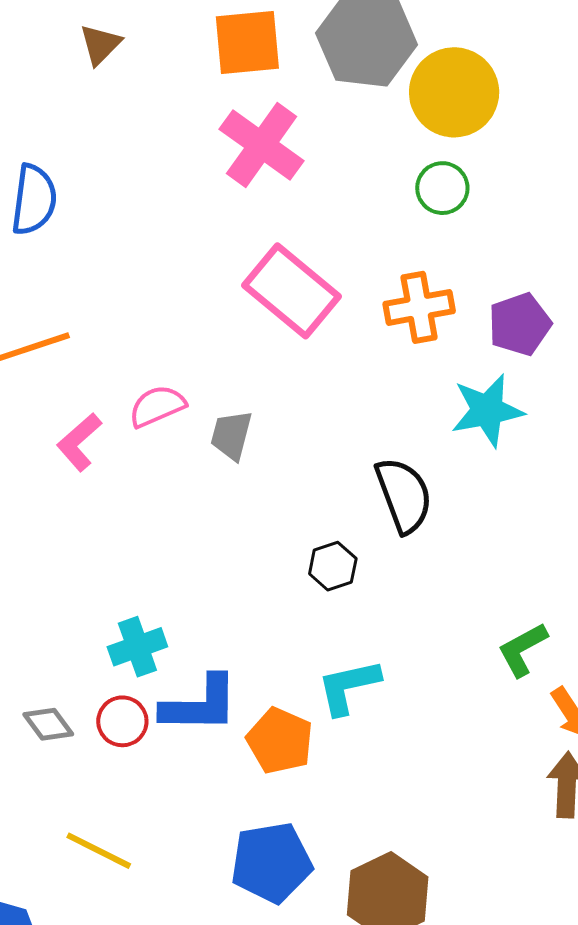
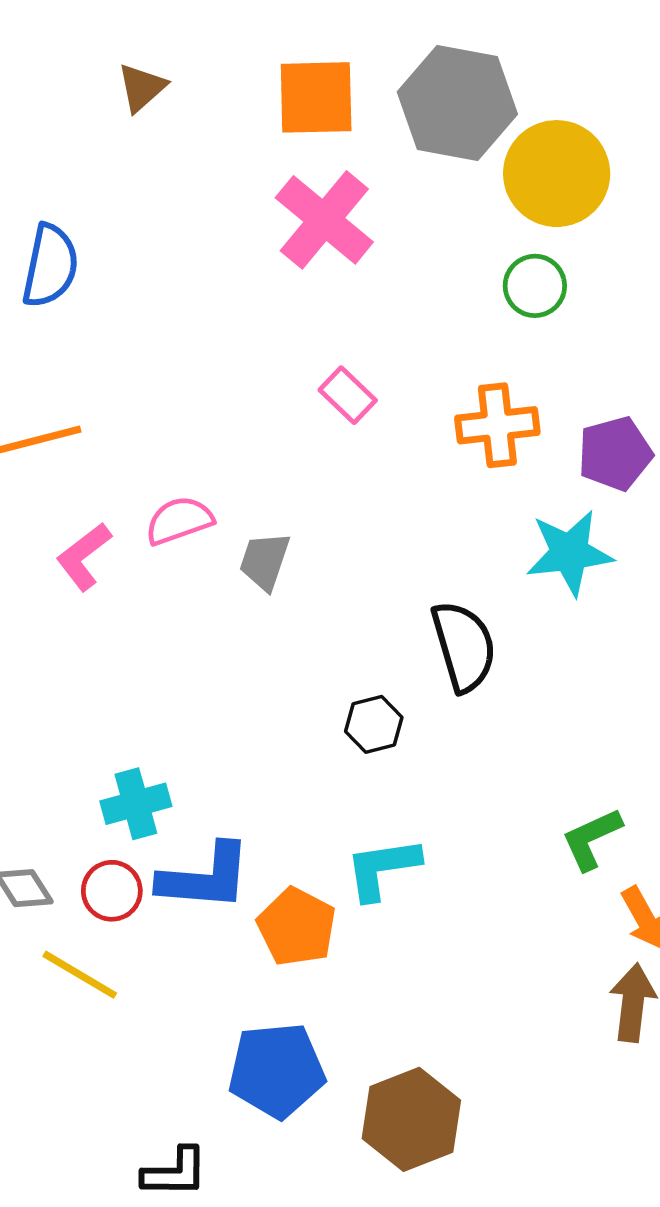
pink rectangle: (291, 291) -> (348, 395), size x0.5
yellow line: (99, 851) -> (80, 975), moved

